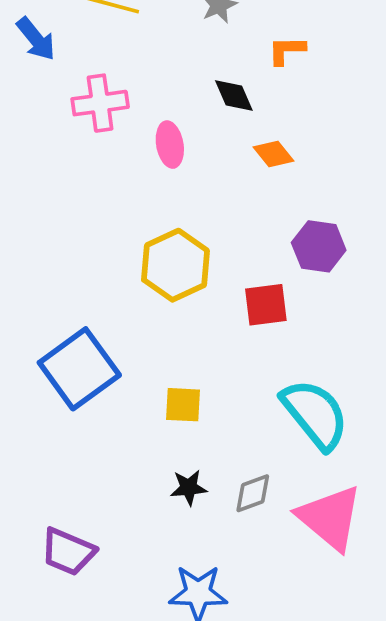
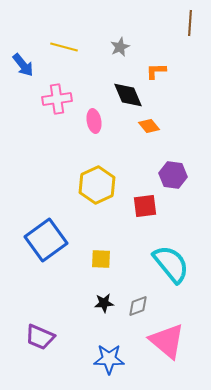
black diamond: (234, 96) -> (128, 95), size x1.4
pink triangle: (330, 518) -> (167, 341), moved

